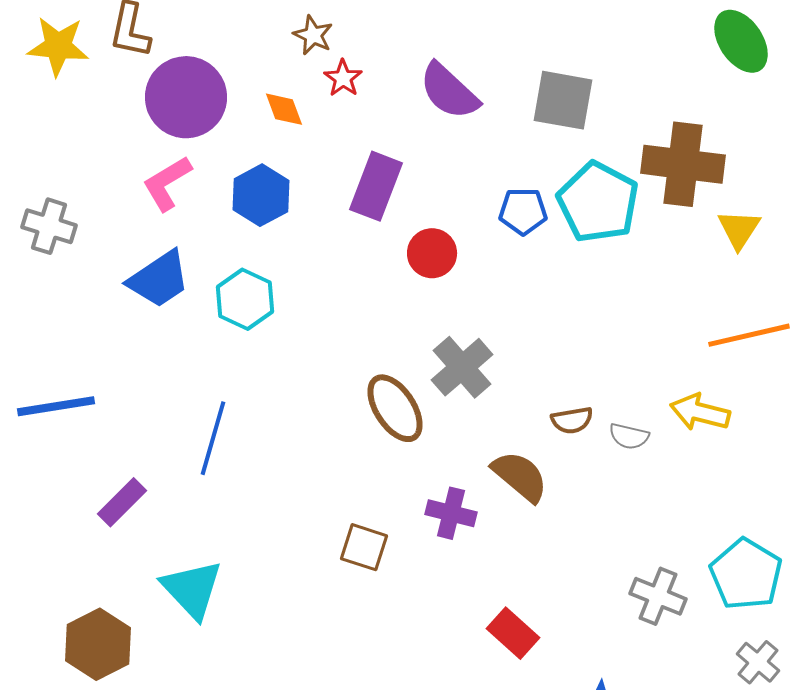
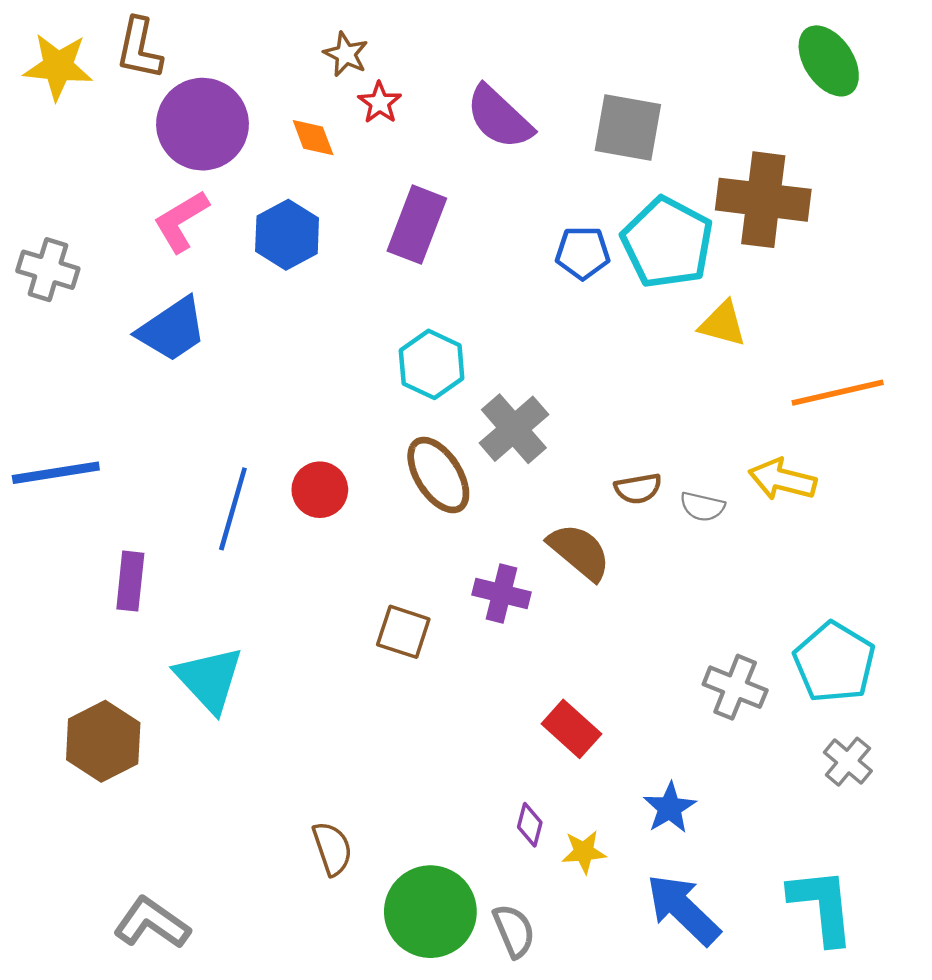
yellow triangle: (739, 229) -> (723, 324), moved, turned -48
red circle: (432, 253) -> (320, 490), moved
cyan hexagon: (245, 299) -> (432, 364), moved
purple rectangle: (122, 502) -> (130, 581), turned -39

